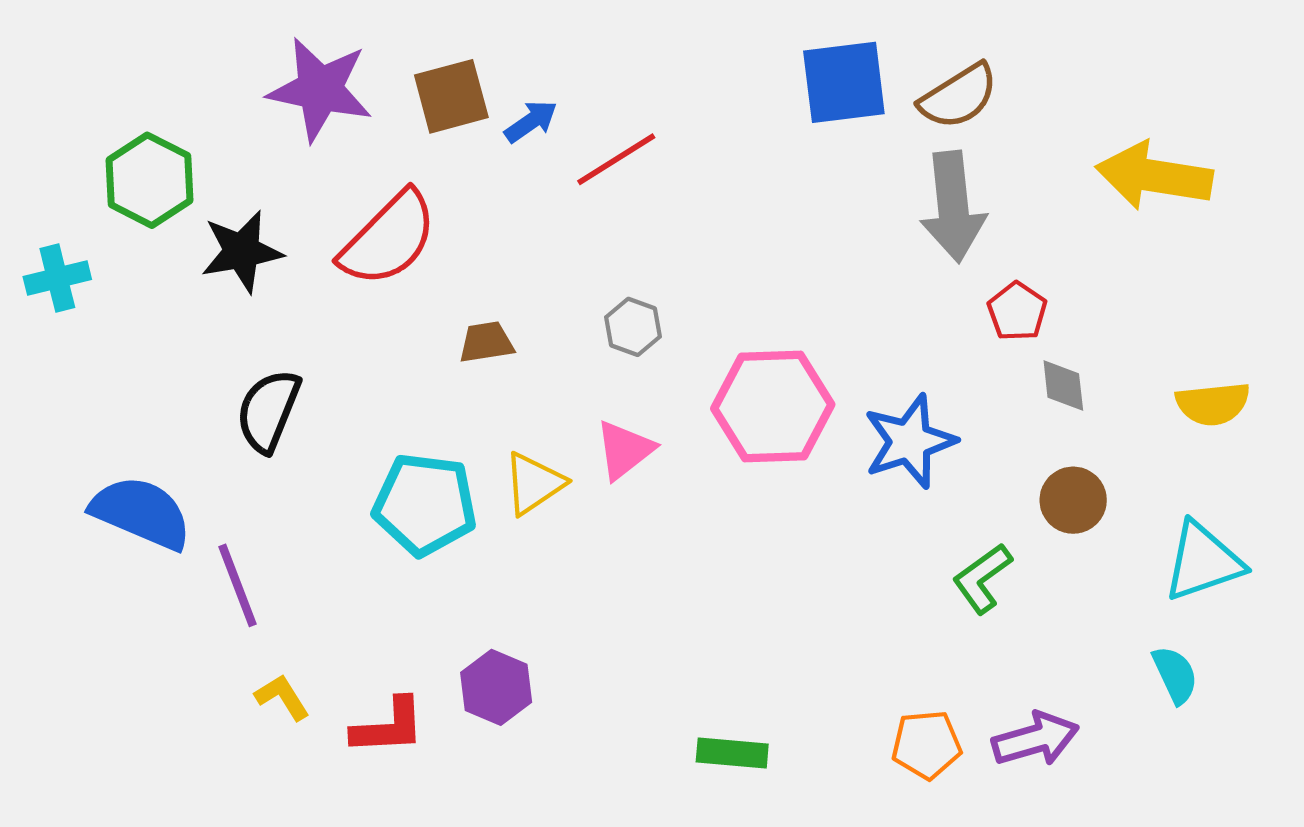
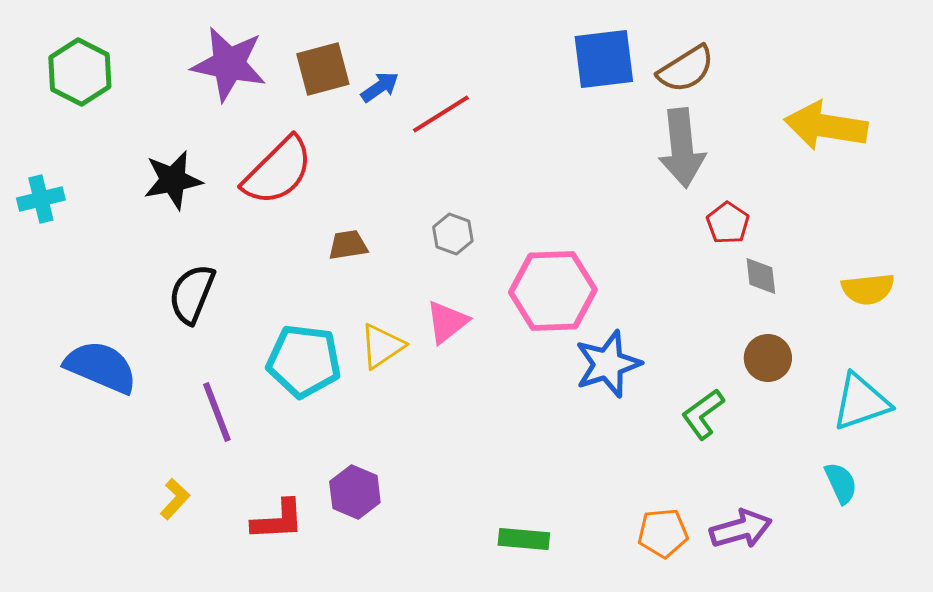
green hexagon: (150, 180) -> (80, 72), moved
blue star: (910, 441) -> (608, 364), moved
purple line: (238, 585) -> (217, 412), moved
yellow L-shape: (282, 697) -> (175, 499), moved, turned 75

